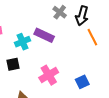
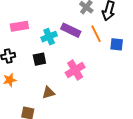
orange line: (92, 37) -> (96, 34), moved
blue square: (82, 82) -> (117, 44), moved, turned 32

